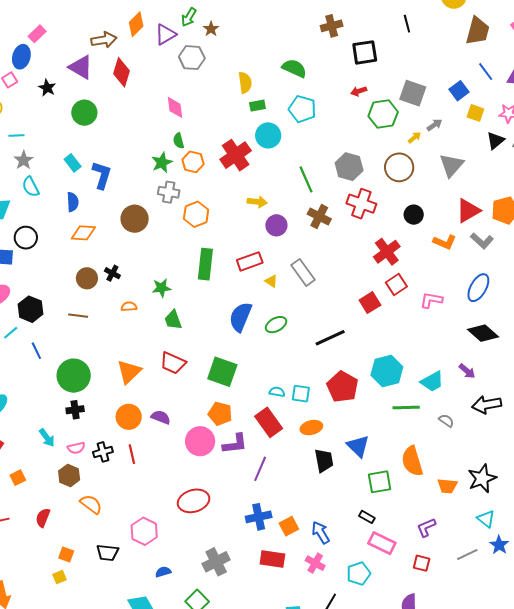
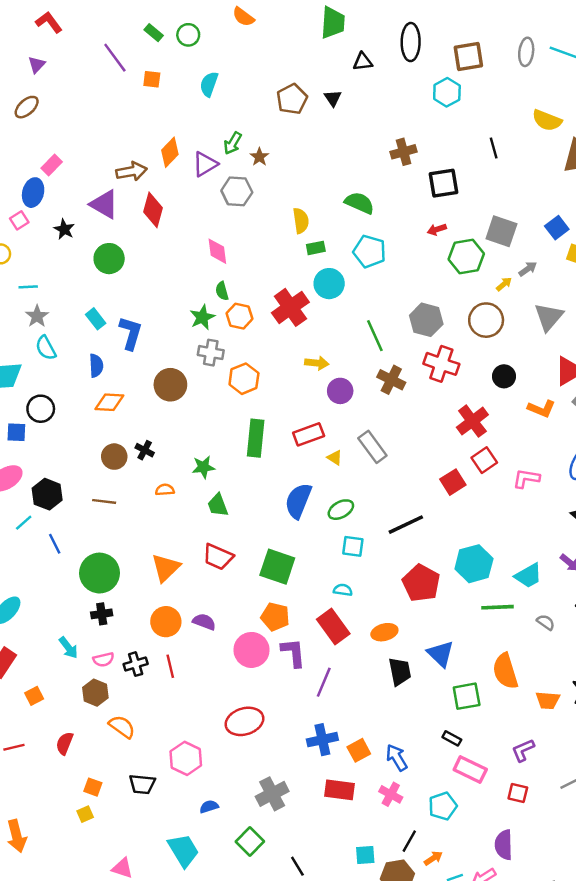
cyan square: (301, 394) -> (353, 546), moved
purple L-shape: (235, 444) -> (293, 653), turned -88

